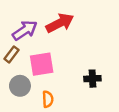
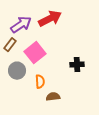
pink square: (42, 64) -> (35, 53), turned -30

